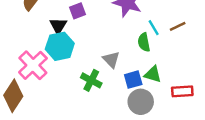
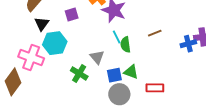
black triangle: (58, 26) -> (42, 24), moved
cyan line: (154, 28) -> (117, 37), moved
pink cross: (33, 65) -> (31, 57), turned -30

